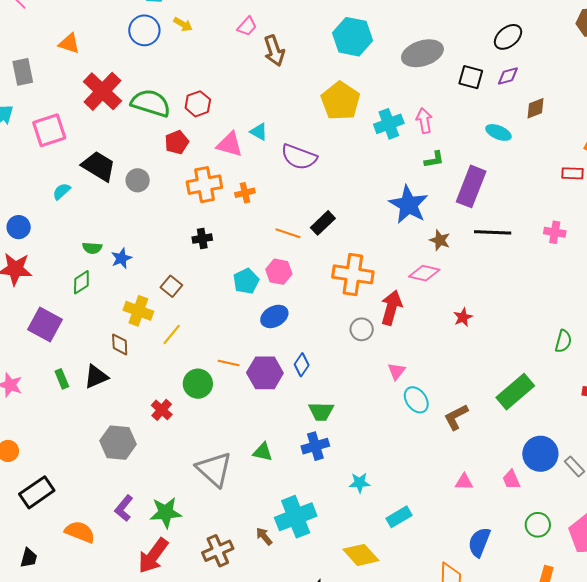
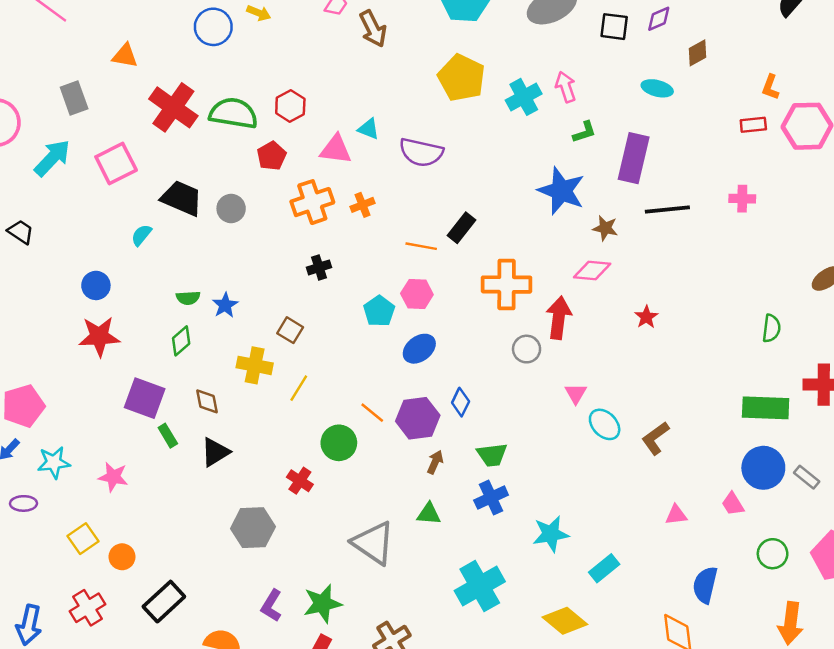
brown diamond: (120, 344) -> (207, 401), moved
orange line: (229, 363) -> (372, 413), turned 35
green rectangle: (62, 379) -> (168, 436), moved
green rectangle: (515, 392) -> (766, 408), moved, turned 51
cyan star: (360, 483) -> (551, 534), size x1.4
brown arrow: (264, 536) -> (435, 462), moved, turned 72

